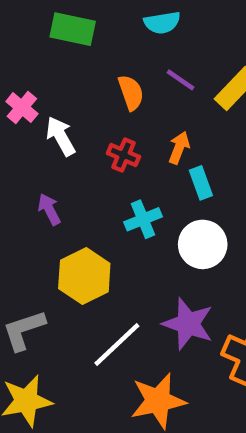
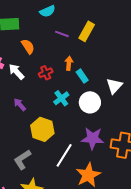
orange semicircle: (131, 93) -> (28, 46), moved
red cross: (123, 155) -> (46, 73), turned -32

